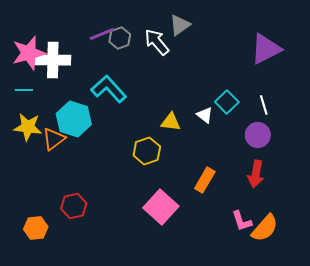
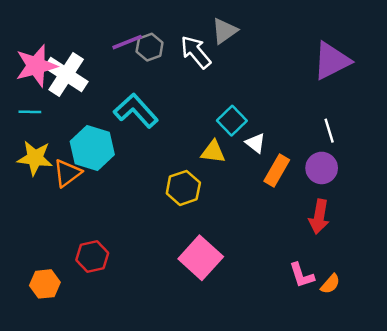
white cross: (53, 60) -> (66, 74), turned 32
cyan square: (227, 102) -> (232, 121), moved
orange rectangle: (205, 180) -> (277, 170), moved
orange semicircle: (265, 228) -> (330, 284), size x0.6

